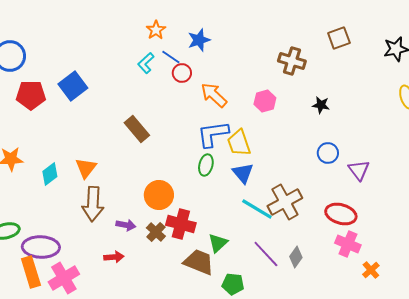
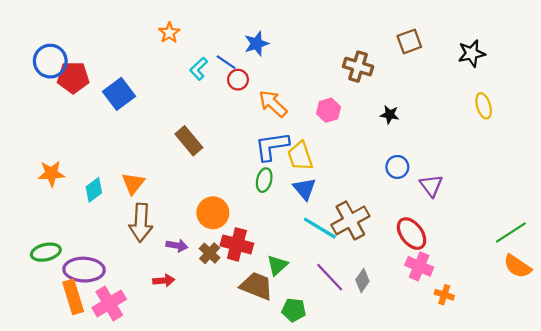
orange star: (156, 30) -> (169, 33), moved
red pentagon: (31, 95) -> (73, 77), moved
red ellipse: (341, 214) -> (412, 234), turned 36
orange cross: (371, 270) -> (444, 295), turned -30

